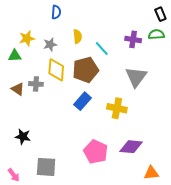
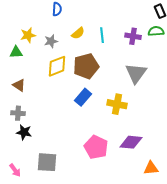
yellow semicircle: (77, 36) -> (78, 33), turned 56
cyan line: (102, 49) -> (102, 35), moved, turned 35
yellow diamond: (56, 70) -> (57, 66), turned 65
gray cross: (36, 84) -> (18, 113), moved

